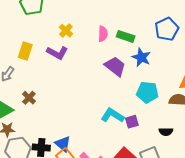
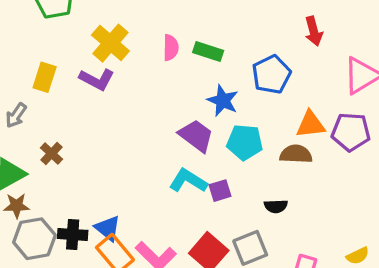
blue pentagon: (167, 29) -> (271, 74), moved
yellow cross: (66, 31) -> (110, 43), size x1.6
blue star: (141, 57) -> (223, 101), moved
purple trapezoid: (115, 66) -> (196, 136), moved

